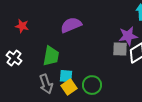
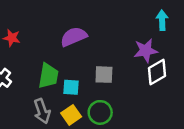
gray square: (120, 49) -> (104, 75), moved
cyan square: (66, 76) -> (71, 87), moved

